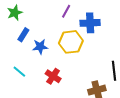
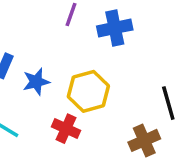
yellow hexagon: (71, 42) -> (88, 91), moved

